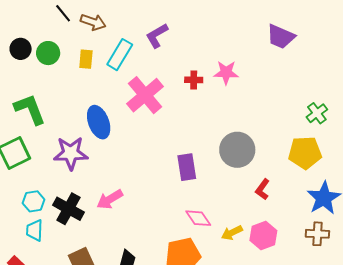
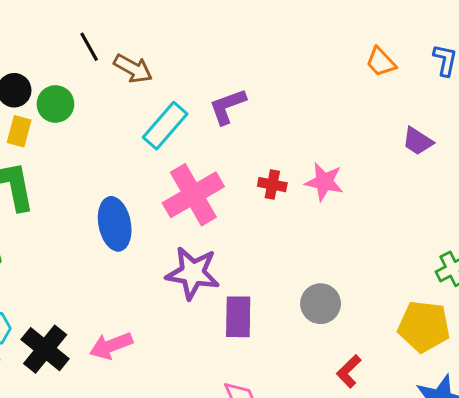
purple trapezoid: (281, 37) -> (418, 141), size x0.7
yellow rectangle: (86, 59) -> (19, 131), moved
gray circle: (237, 150) -> (321, 304), size x0.7
purple star: (71, 153) -> (193, 273), moved

